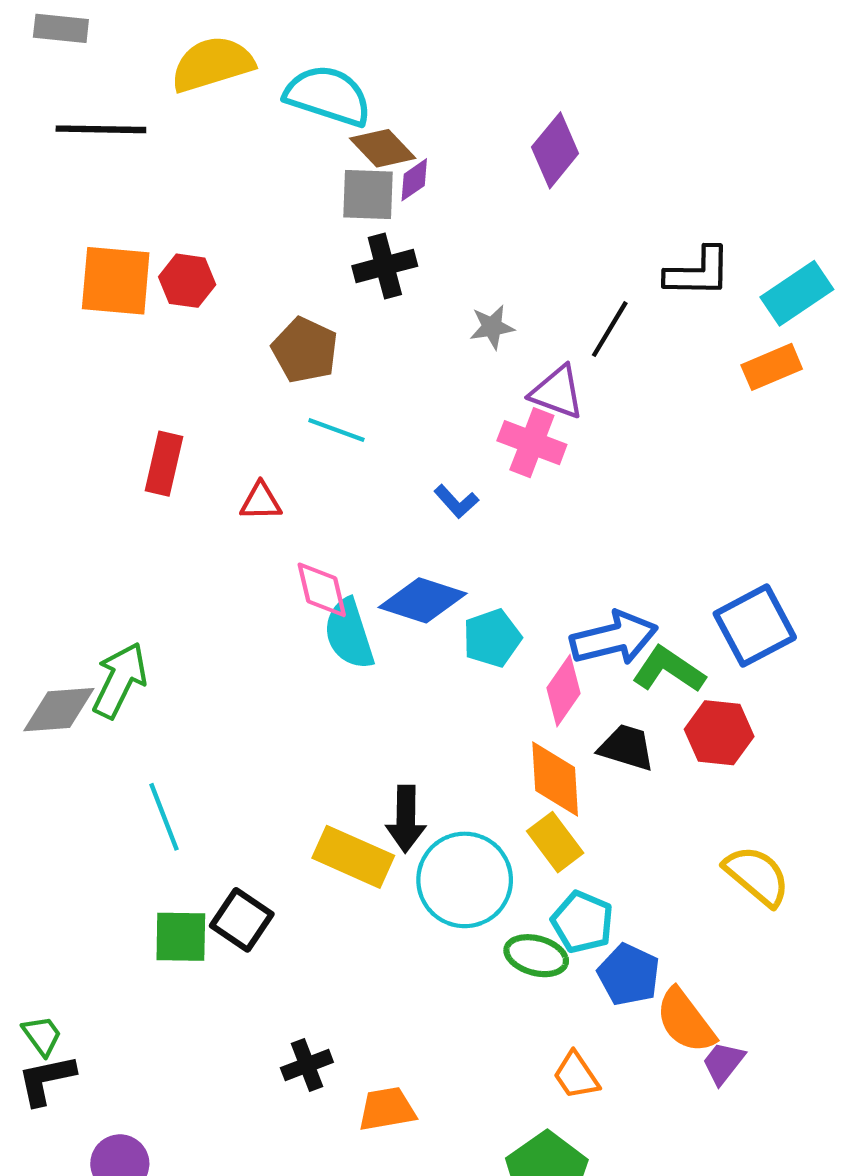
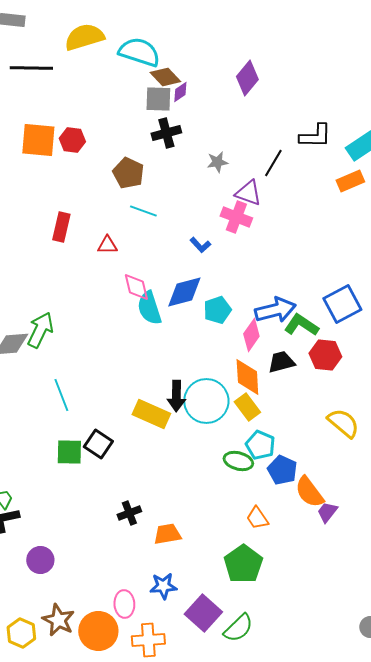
blue diamond: (423, 600) -> (184, 292), turned -33
black trapezoid: (627, 747) -> (281, 362), turned -32
cyan circle: (465, 880) -> (206, 401), moved

